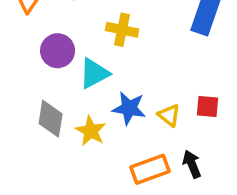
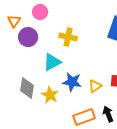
purple circle: (58, 51) -> (28, 37), moved
yellow triangle: (169, 115) -> (95, 86), turned 48

